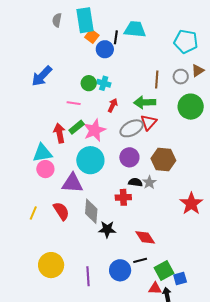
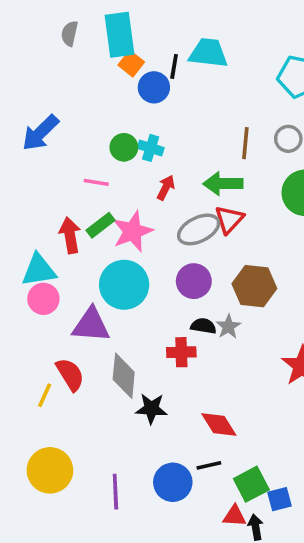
yellow line: (33, 213) -> (45, 395), moved

